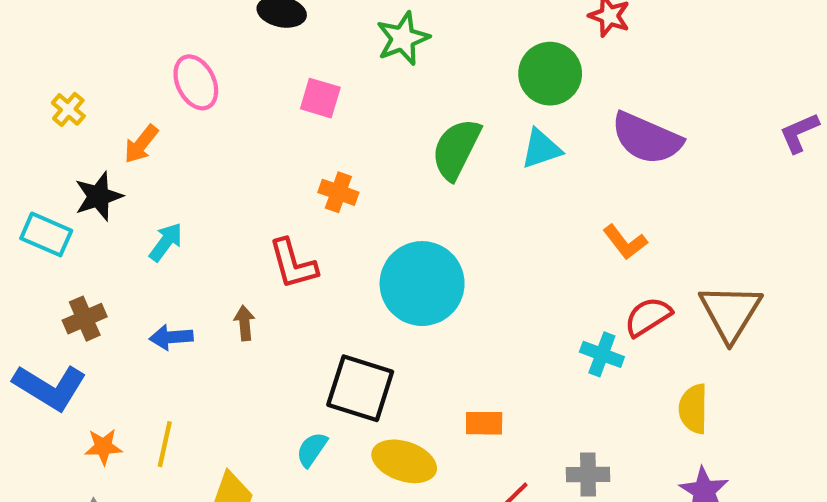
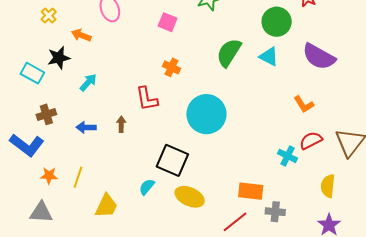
orange arrow: (141, 144) -> (81, 35), turned 66
cyan triangle: (541, 149) -> (269, 57), turned 40
orange rectangle: (484, 423) -> (251, 191), moved, size x1.4

